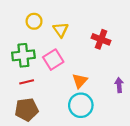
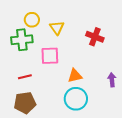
green cross: (23, 55) -> (22, 40), moved
pink square: (53, 60) -> (50, 56), turned 30
orange triangle: (80, 81) -> (75, 76), turned 35

